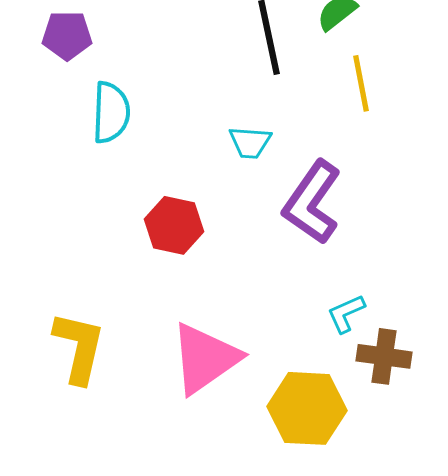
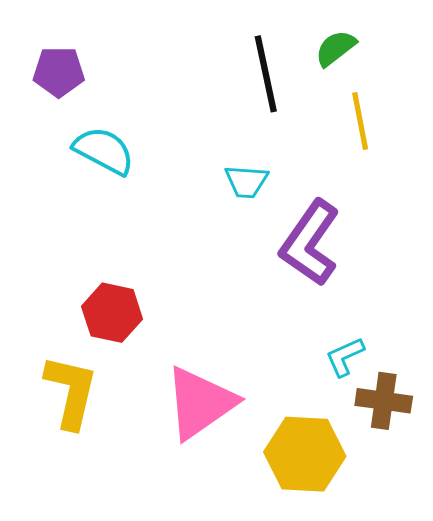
cyan semicircle: (111, 112) -> (104, 151), turned -64
red hexagon: (174, 225) -> (112, 313), moved

